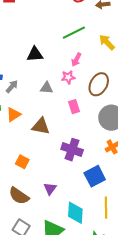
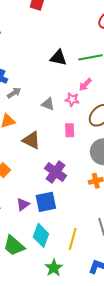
black triangle: (35, 54) -> (58, 58), moved
blue square: (95, 176) -> (46, 202), moved

